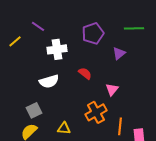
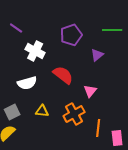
white cross: (57, 49) -> (35, 51), turned 36
red semicircle: (85, 73) -> (63, 75), size x1.5
yellow triangle: (64, 128) -> (42, 111), moved

